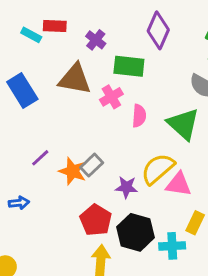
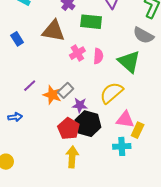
blue rectangle: (22, 91) -> (17, 39), size x0.6
pink cross: (111, 97) -> (77, 53), moved
pink triangle: (179, 184) -> (125, 120), moved
purple star: (126, 187) -> (80, 105), moved
black hexagon: (135, 232) -> (88, 124), moved

